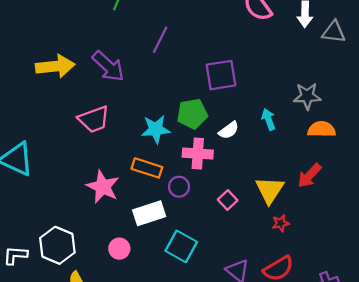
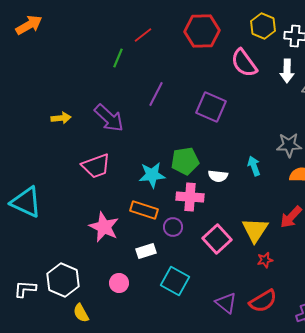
yellow arrow: (55, 66) -> (61, 118), size x0.6
purple square: (221, 75) -> (211, 107), moved, turned 32
white semicircle: (229, 130) -> (218, 176), turned 42
pink square: (228, 200) -> (217, 239), size x1.6
white rectangle: (149, 213) -> (146, 251), size x0.7

